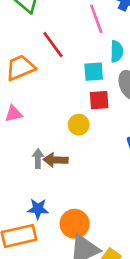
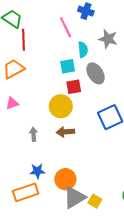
red line: (53, 45) -> (24, 40), moved, turned 40
yellow circle: (79, 125) -> (61, 106), size x1.5
brown arrow: (56, 160) -> (65, 132), moved

